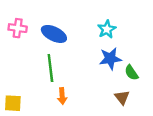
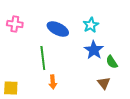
blue ellipse: (54, 34) -> (58, 29), moved
blue star: (110, 59) -> (94, 50), turned -30

